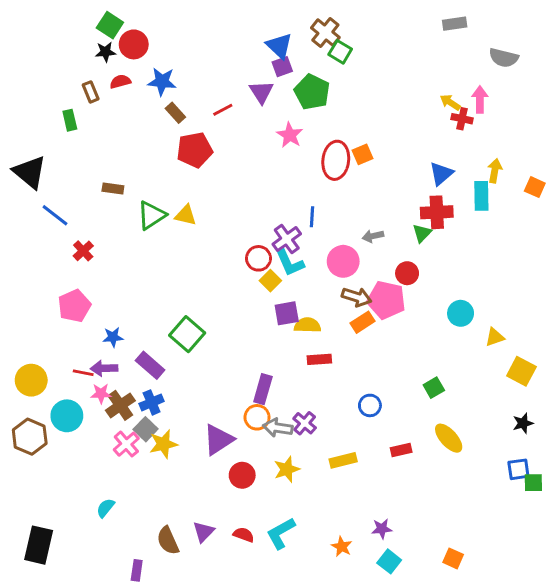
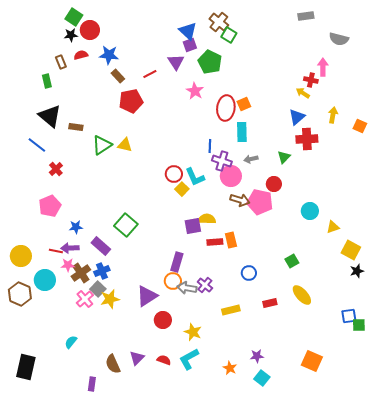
yellow arrow: (450, 102) -> (303, 93), moved
black triangle: (30, 172) -> (50, 116), moved
cyan rectangle: (481, 196) -> (242, 132), moved
red cross: (437, 212) -> (307, 139), moved
purple cross: (287, 239) -> (222, 161), moved, turned -36
purple square: (287, 313) -> (193, 226), moved
orange rectangle: (362, 322) -> (231, 240), moved, turned -70
black star: (523, 423) -> (357, 271), moved
yellow star: (287, 469) -> (193, 332), moved, turned -30
orange square: (453, 558) -> (312, 361), moved, size x1.5

